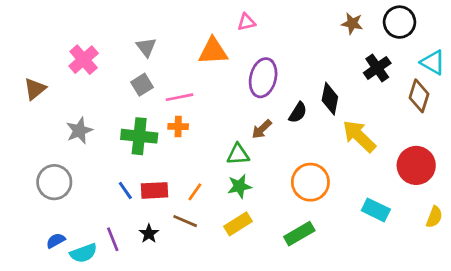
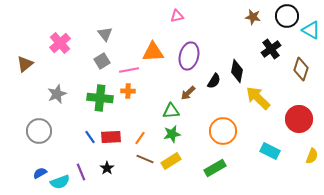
orange triangle: (213, 51) -> (153, 52), moved
cyan triangle: (433, 62) -> (311, 30), moved
brown line: (185, 221) -> (145, 159), moved

